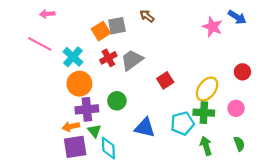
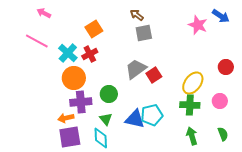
pink arrow: (47, 14) -> (44, 13), turned 32
gray square: (117, 26) -> (144, 33), moved
red cross: (108, 58) -> (90, 54), moved
gray trapezoid: (132, 60) -> (136, 69), moved
cyan pentagon: (182, 123) -> (152, 115), moved
green triangle: (94, 131) -> (106, 119), moved

